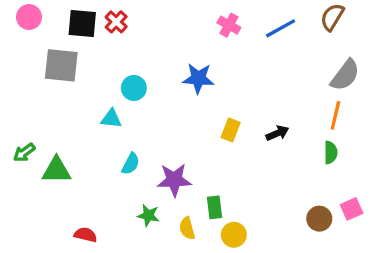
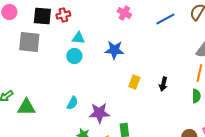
red cross: (116, 22) -> (63, 15), turned 32
pink cross: (229, 25) -> (124, 13), moved
cyan triangle: (111, 119) -> (78, 38), moved
black arrow: (277, 133) -> (163, 84), turned 128

